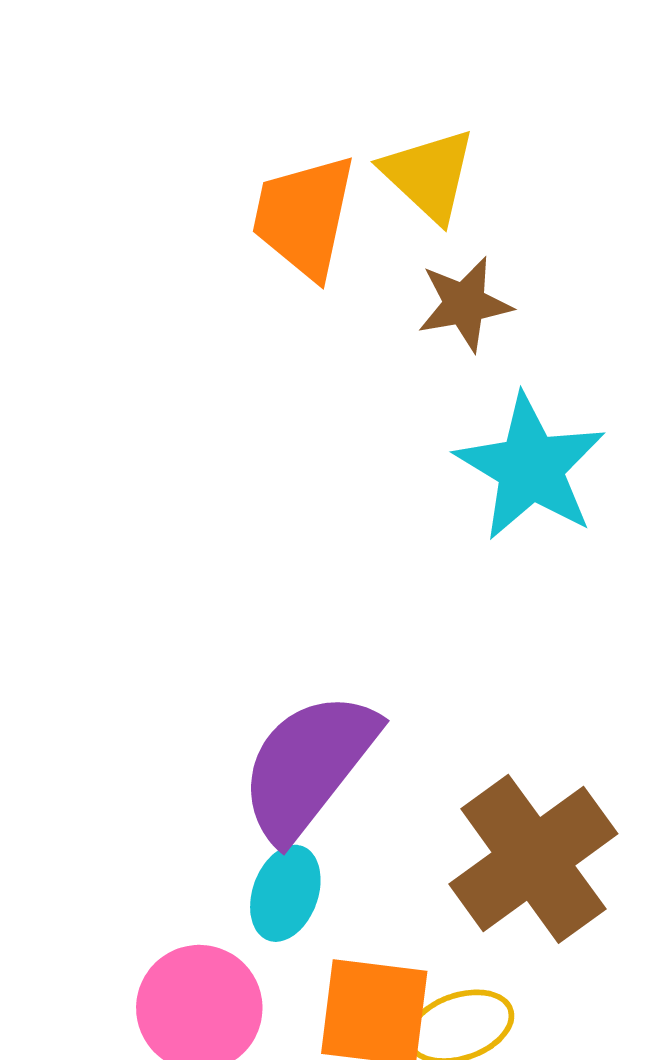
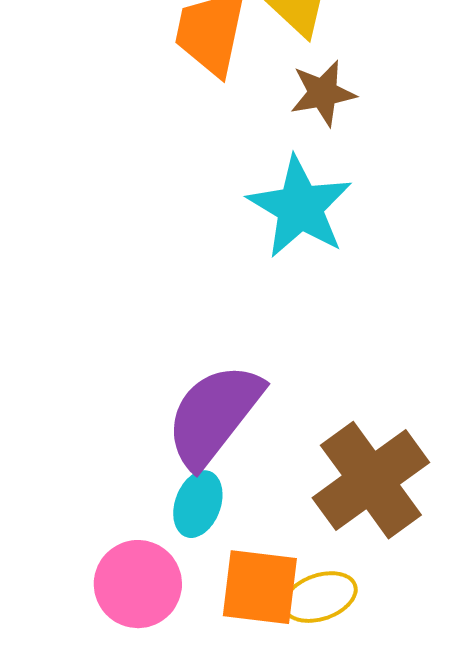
cyan star: (531, 467) -> (300, 207), moved

